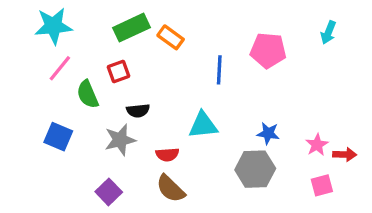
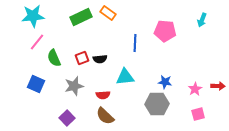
orange rectangle: (171, 37) -> (108, 13), moved
red square: (118, 72) -> (82, 58), moved
black semicircle: (138, 111) -> (100, 59), moved
red arrow: (345, 154) -> (218, 86), moved

